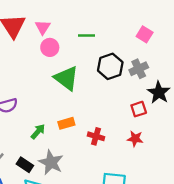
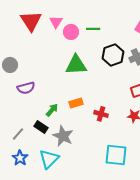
pink circle: (50, 47) -> (71, 32), moved
green triangle: (66, 78) -> (76, 65), turned -40
black rectangle: (25, 165) -> (41, 127), moved

